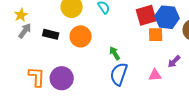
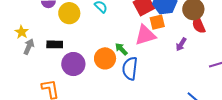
orange circle: (81, 36) -> (105, 58), moved
pink triangle: (155, 75) -> (145, 35), moved, size x1.6
purple circle: (62, 78) -> (73, 64), moved

